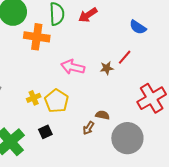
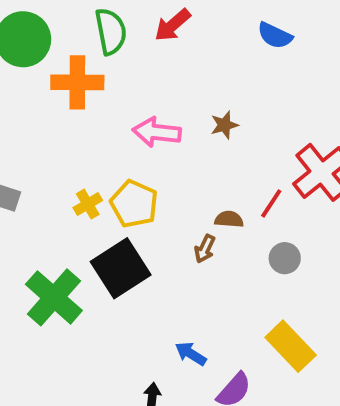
red line: (125, 57) -> (271, 203), moved
black square: (45, 132) -> (121, 268), size x2.0
gray circle: (127, 138) -> (285, 258), size x0.5

